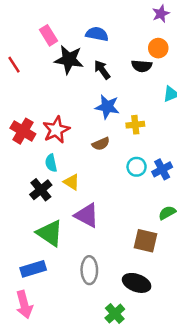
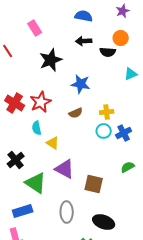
blue semicircle: (97, 34) -> (84, 16), moved
black star: (69, 60) -> (51, 60), moved, turned -30
black arrow: (102, 70) -> (84, 41), moved, turned -56
yellow cross: (135, 125) -> (107, 112), moved
black cross: (41, 190) -> (16, 160), moved
brown square: (145, 241) -> (94, 184), moved

